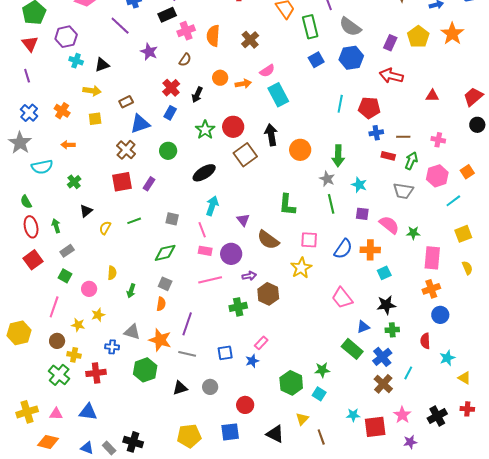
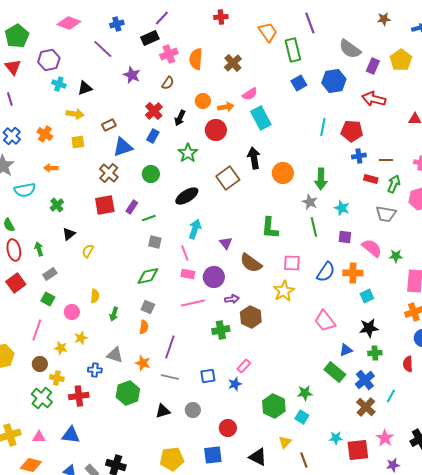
gray semicircle: (350, 27) -> (350, 49), moved
red circle: (233, 127) -> (216, 130), moved
green line: (134, 221) -> (149, 218), moved
orange star: (160, 340) -> (143, 363), size x0.7

